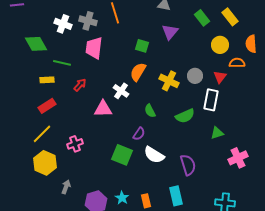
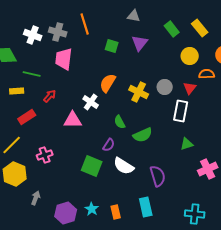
green square: (142, 46) -> (112, 46), moved
red rectangle: (47, 106) -> (27, 117), moved
green semicircle: (185, 116) -> (143, 135), moved

